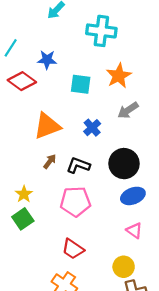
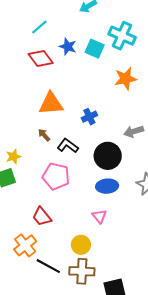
cyan square: (81, 84) -> (95, 49), moved
gray arrow: (128, 110) -> (134, 131), moved
brown arrow: (50, 161) -> (44, 135), turned -96

